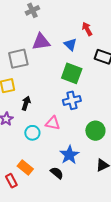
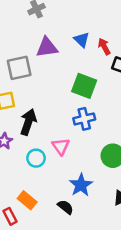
red arrow: (87, 29) -> (104, 46), moved
blue triangle: (70, 44) -> (82, 40), moved
black arrow: (26, 103) -> (28, 122), size x1.5
pink triangle: (53, 123) -> (61, 146), turned 42

